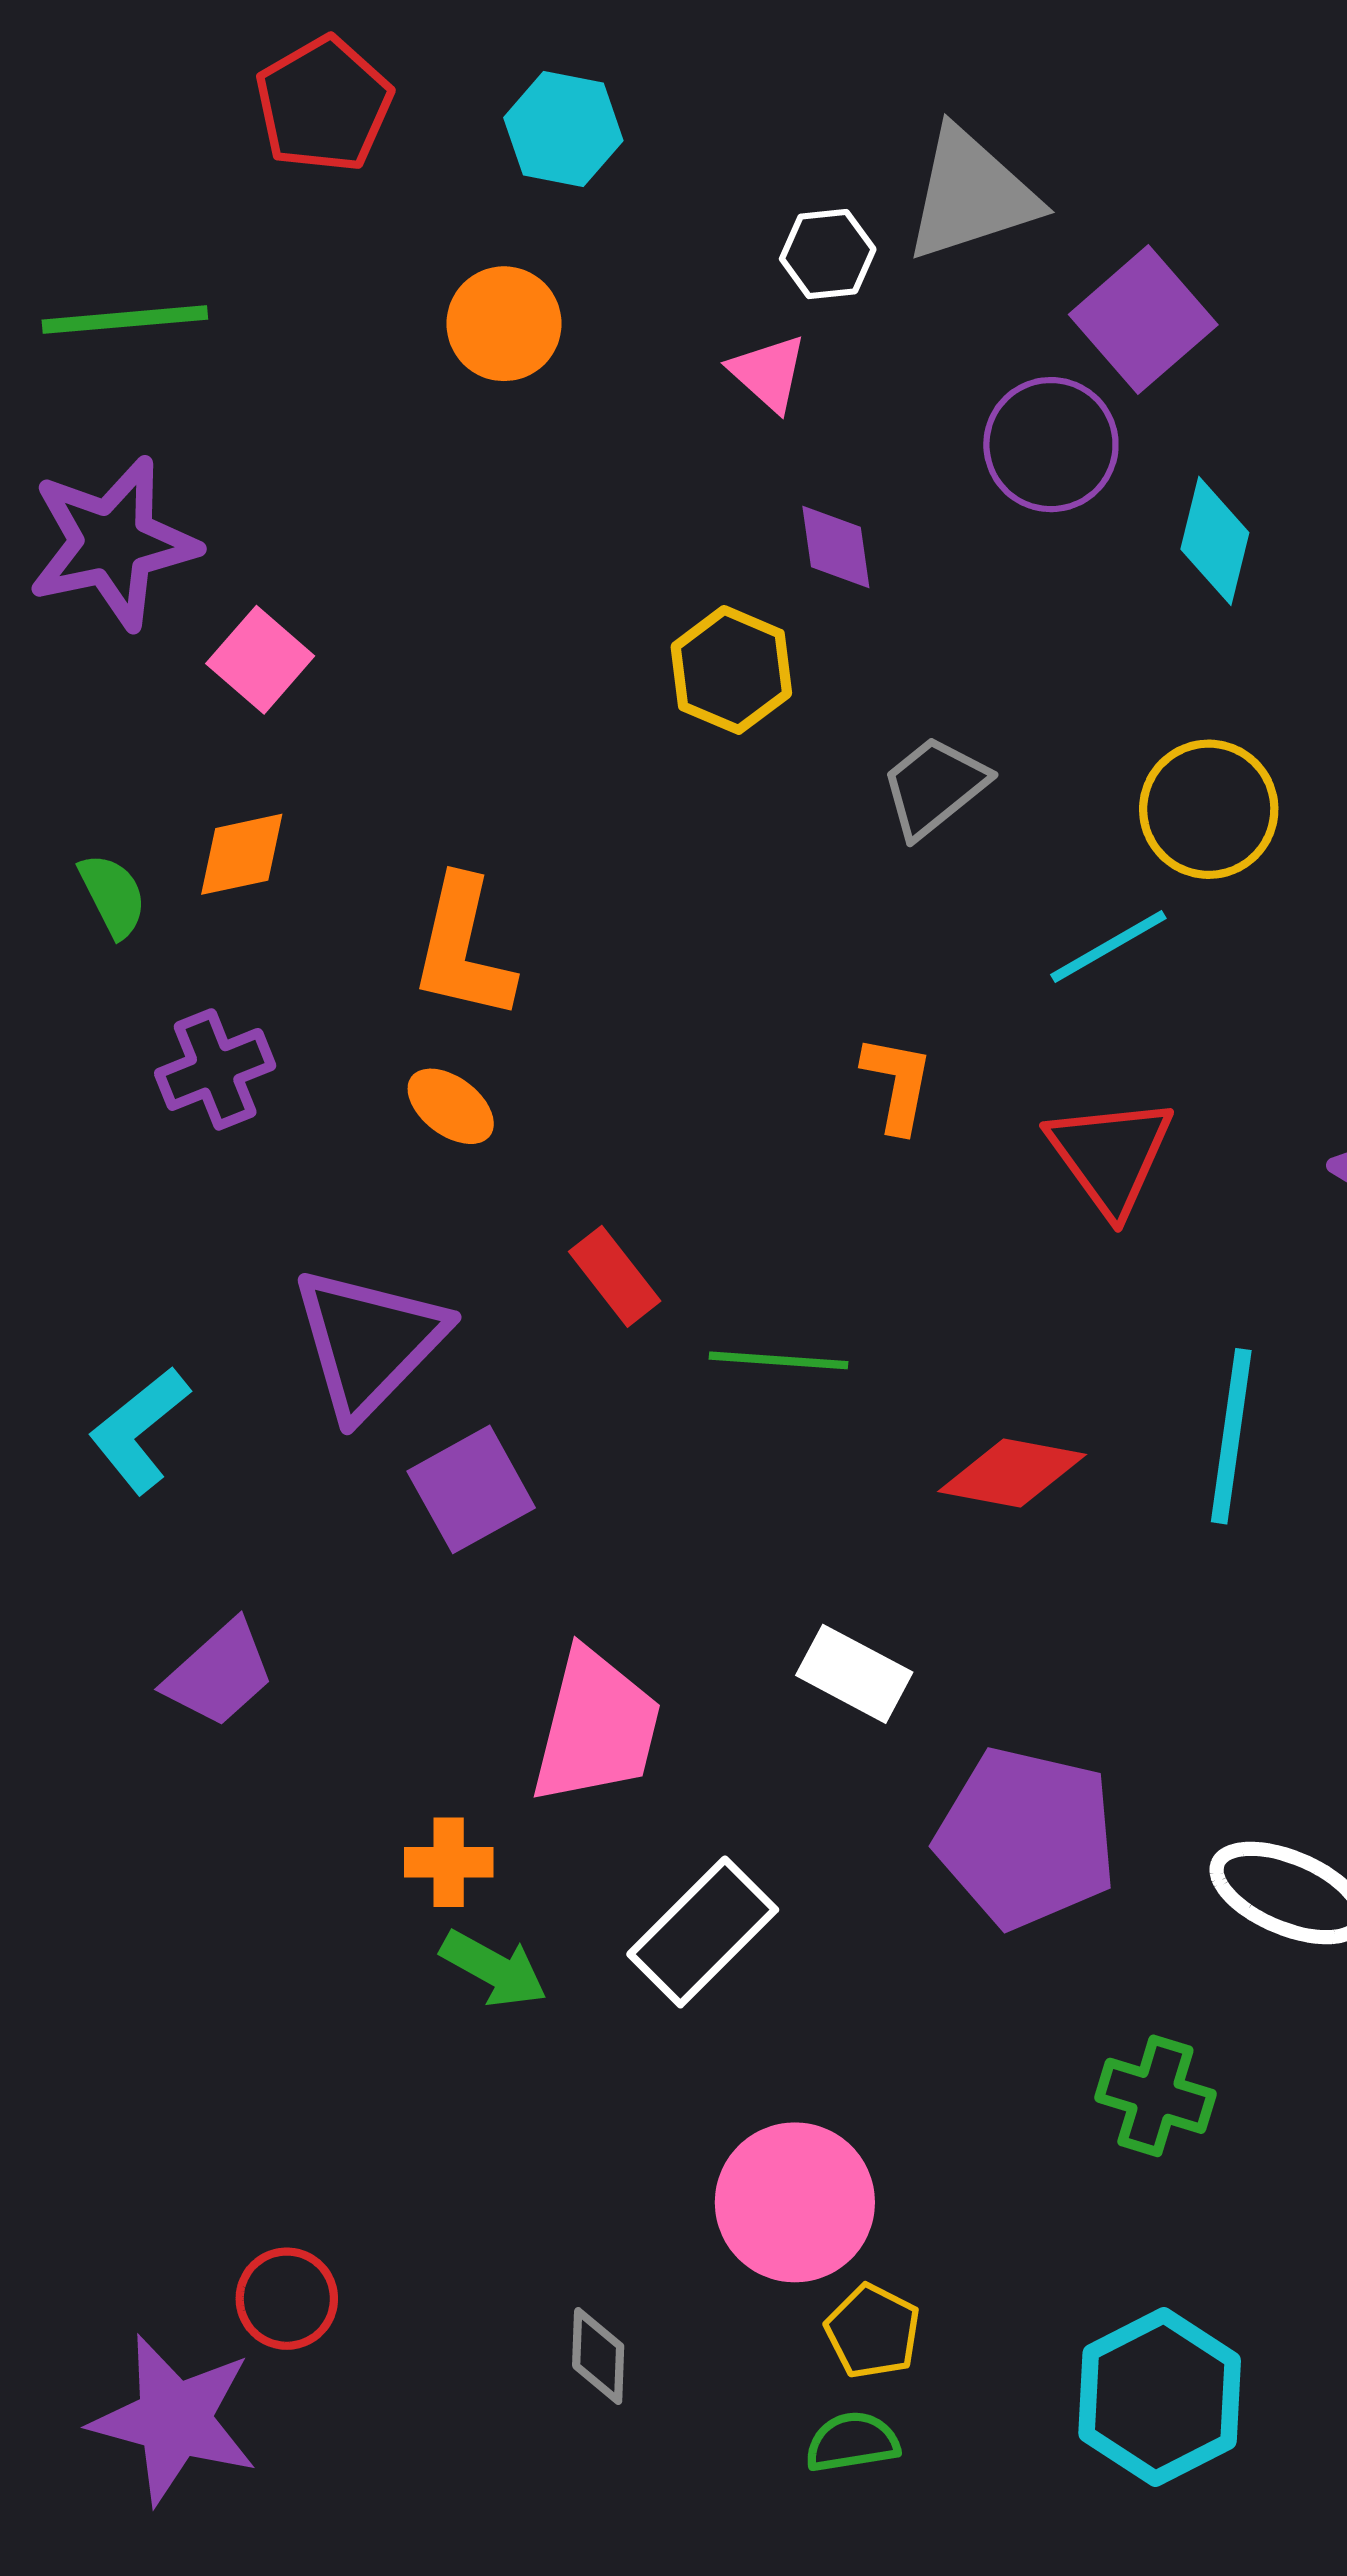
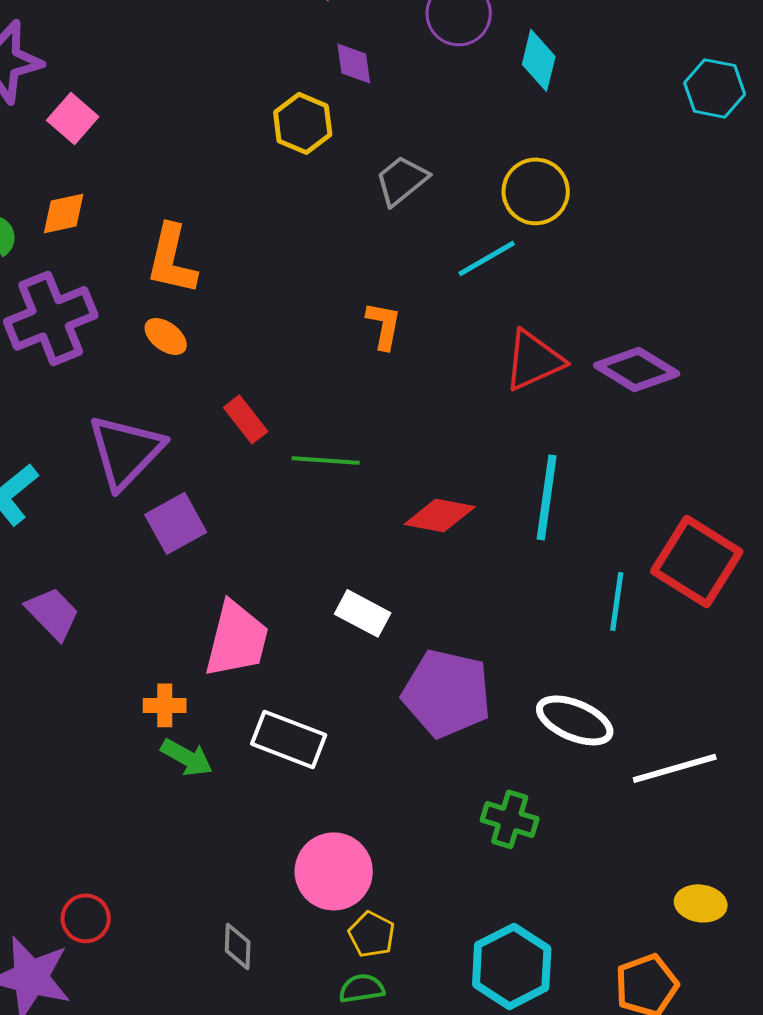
purple cross: (215, 1069) -> (51, 318), size x1.6
red triangle: (1110, 1155) -> (534, 360), moved, turned 42
purple trapezoid: (219, 1674) -> (53, 613), turned -92
white rectangle: (703, 1932) -> (289, 739), turned 66

